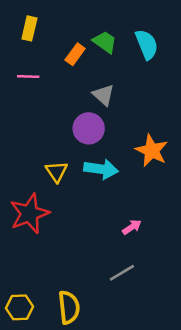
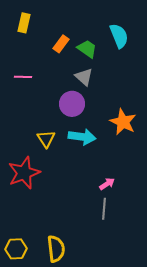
green trapezoid: (105, 42) -> (87, 49), moved
pink line: (28, 77) -> (23, 77), moved
gray line: (122, 273) -> (104, 209), moved, turned -55

